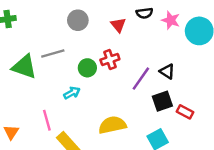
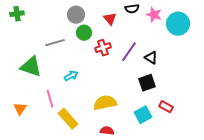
green triangle: (24, 67) -> (31, 67), moved
green circle: (87, 68) -> (84, 33), moved
purple line: (141, 79) -> (129, 52), moved
red rectangle: (185, 112) -> (166, 107), moved

